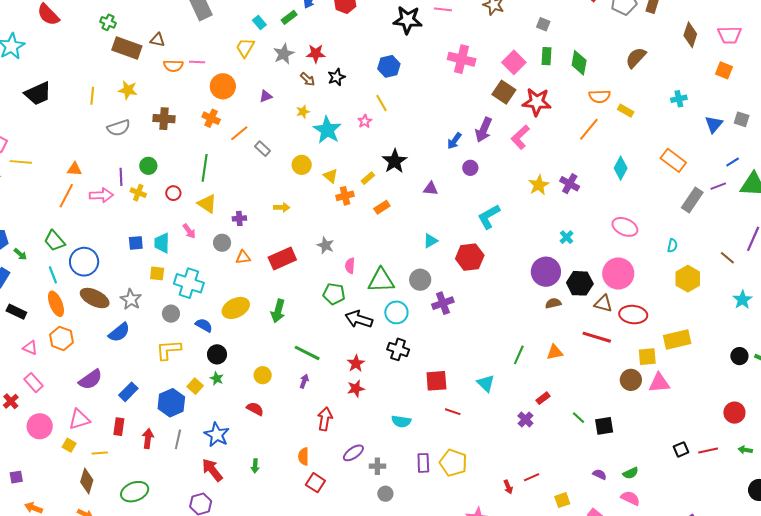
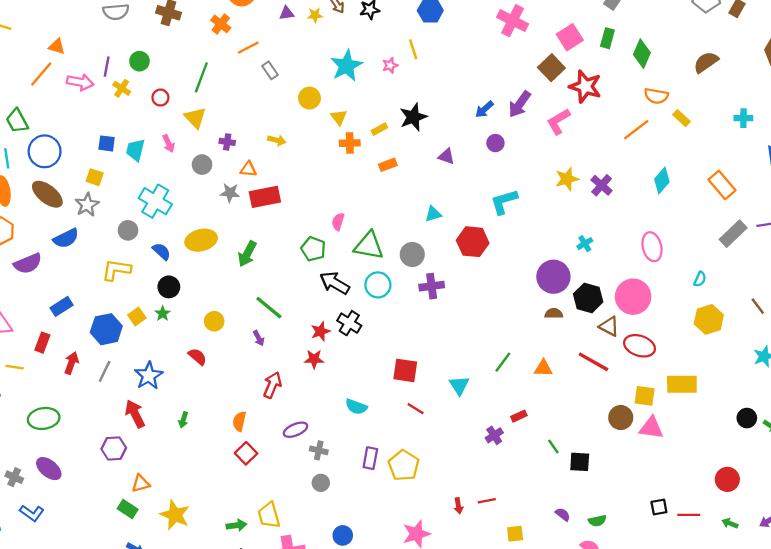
yellow star: (303, 112) -> (315, 15), moved
pink ellipse: (625, 227) -> (652, 247), turned 40
gray star: (325, 245) -> (230, 193), moved, turned -30
orange triangle: (243, 257) -> (248, 169), moved
yellow square: (157, 273) -> (95, 177), moved
black cross: (398, 349) -> (349, 323), moved
purple semicircle: (90, 380) -> (28, 264), moved
purple arrow: (304, 381) -> (259, 338), turned 120

